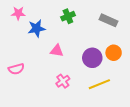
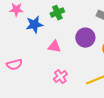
green cross: (68, 16) -> (57, 13), moved
purple circle: (92, 58) -> (85, 38), moved

